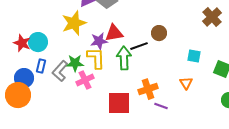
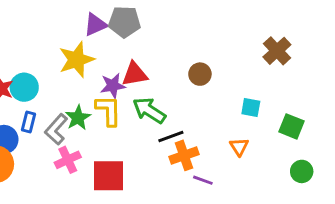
black line: (139, 46) -> (171, 137), moved
green arrow: (124, 58) -> (149, 110), turned -55
green star: (75, 63) -> (78, 118), turned -30
pink cross: (85, 80) -> (68, 160), moved
red square: (119, 103) -> (108, 176), moved

